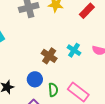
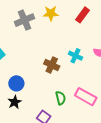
blue circle: (35, 79) -> (16, 83), moved

